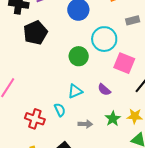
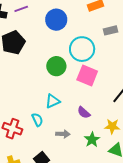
pink square: (124, 63) -> (87, 76), moved
purple semicircle: (104, 90) -> (84, 113), moved
green star: (113, 119) -> (92, 140), moved

